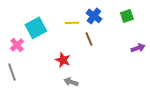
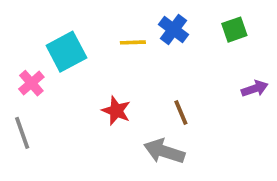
brown line: (89, 39) -> (181, 113), moved
gray arrow: (71, 82) -> (164, 151), moved, size x1.5

